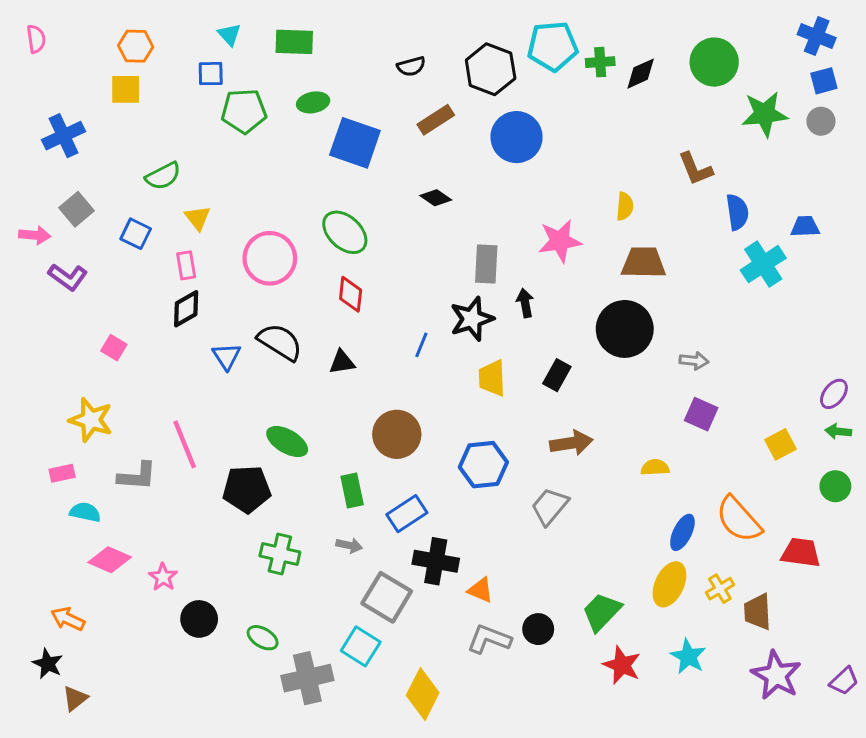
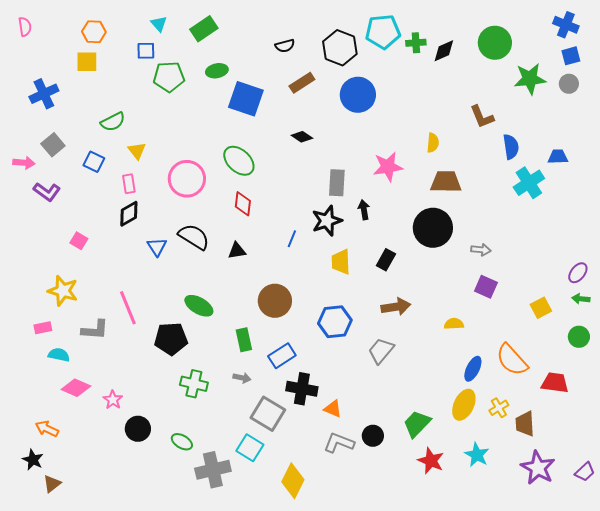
green rectangle: (294, 42) -> (204, 29), turned -36

